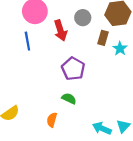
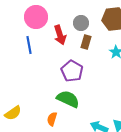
brown rectangle: (103, 38) -> (86, 42), moved
green semicircle: (69, 99) -> (68, 99), size x1.6

